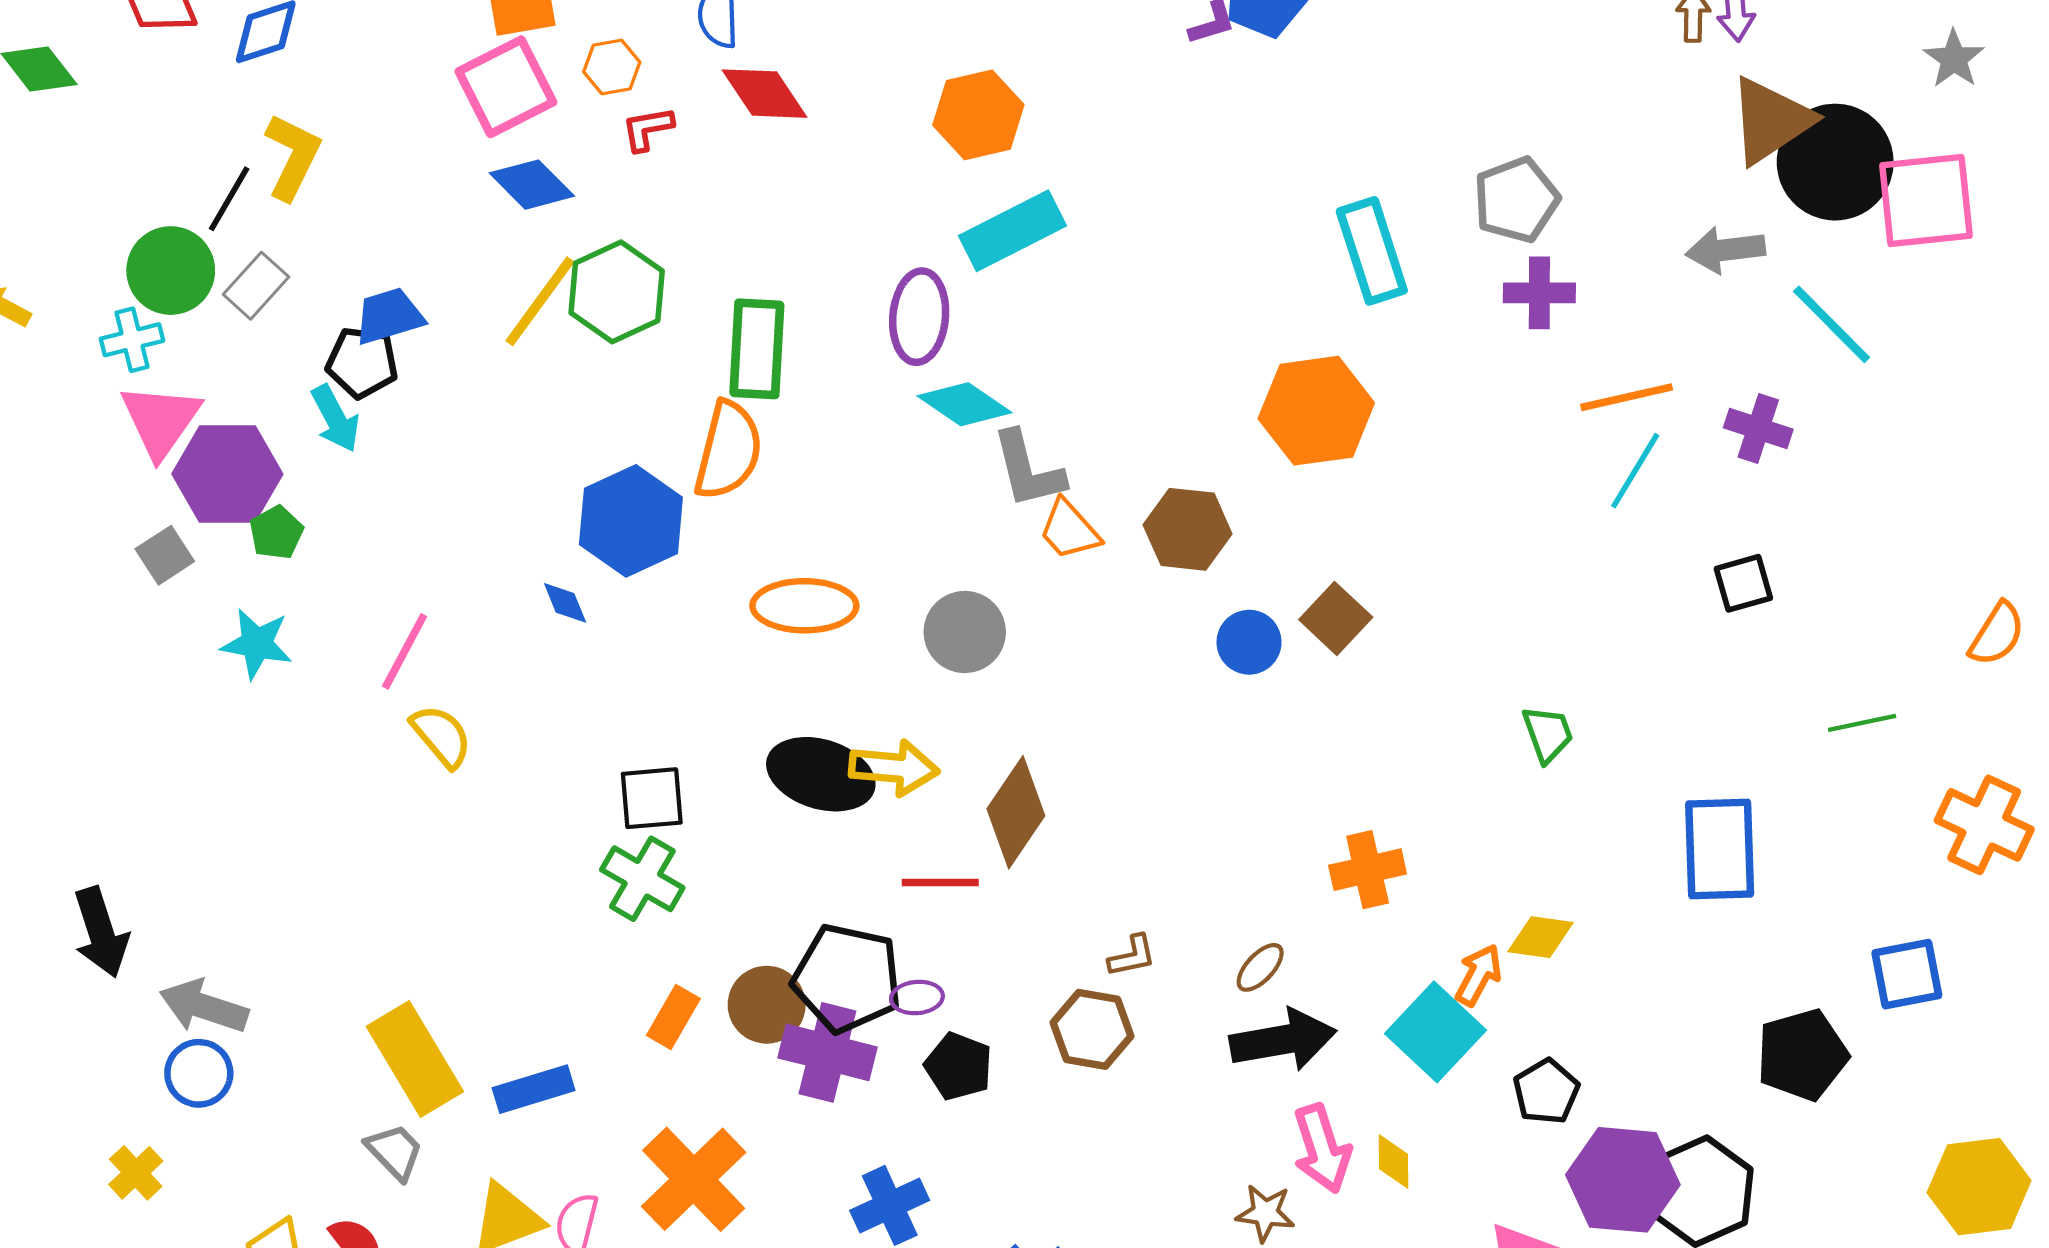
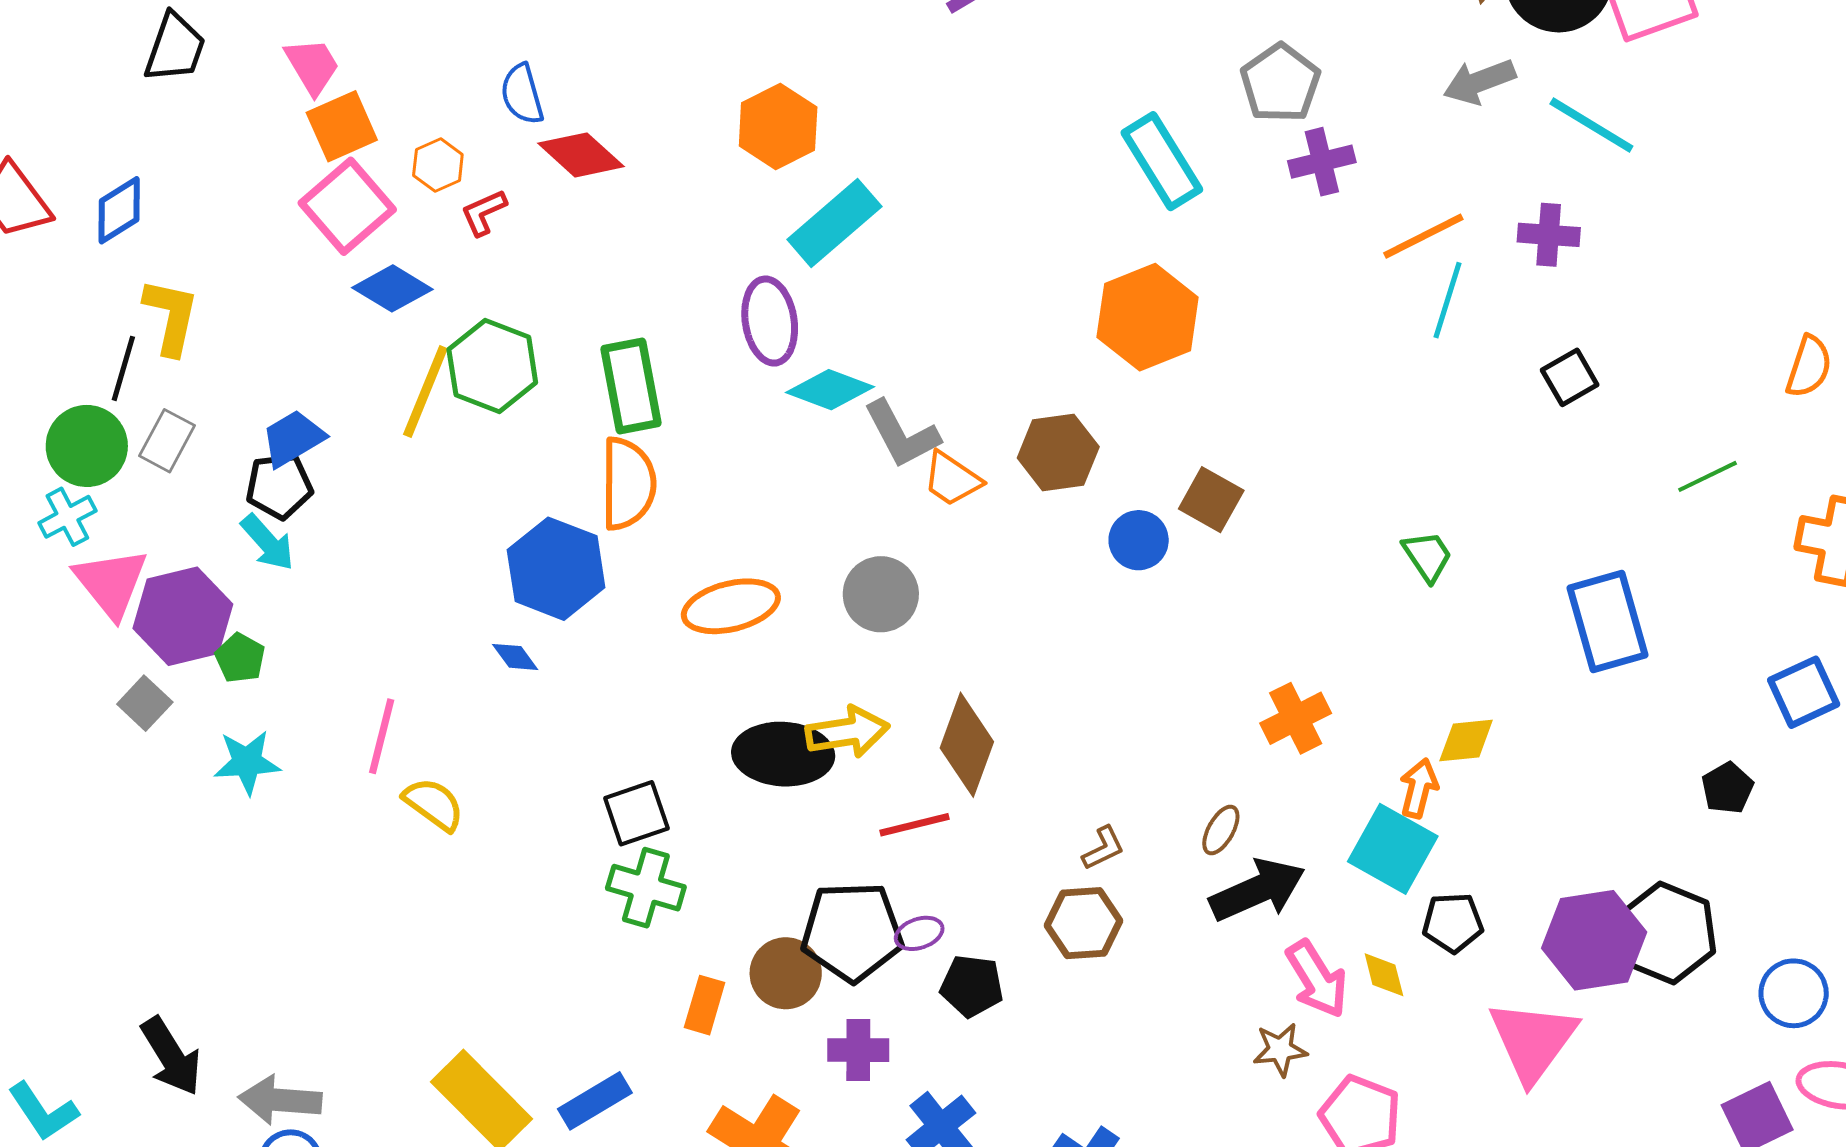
purple cross: (827, 1052) -> (858, 1050), moved, size x0.7
black pentagon: (1802, 1055) -> (1727, 788), size x0.6
black pentagon: (1546, 1092) -> (1453, 923), moved, turned -30

